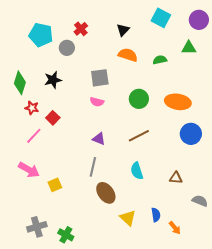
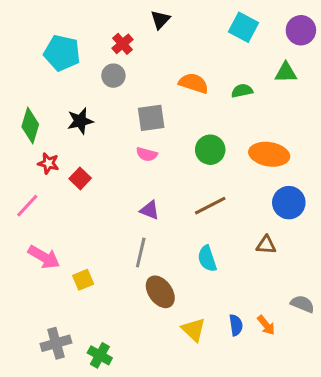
black triangle: (123, 30) -> (160, 20), moved
gray circle: (67, 48) -> (113, 76), moved
pink line: (34, 136) -> (27, 206), moved
brown triangle: (176, 178) -> (266, 245), moved
orange arrow: (175, 228) -> (266, 325), moved

